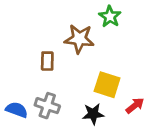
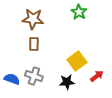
brown star: (79, 39) -> (33, 19), moved
yellow square: (107, 85) -> (77, 61), turned 36

